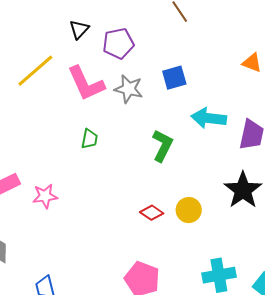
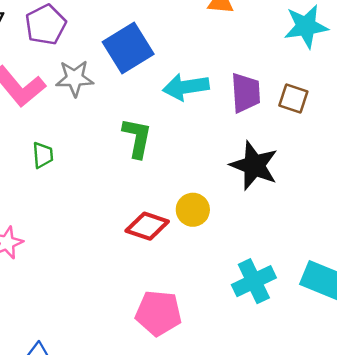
blue square: (174, 78) -> (128, 48), size x1.5
red diamond: (152, 213) -> (147, 226), size x1.4

